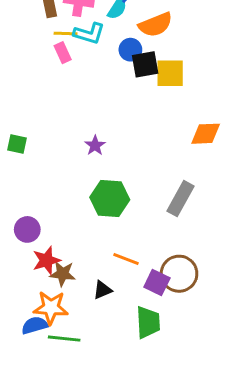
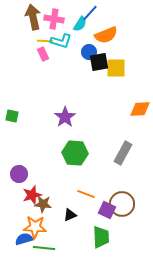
purple star: (95, 145) -> (65, 117), size x1.5

